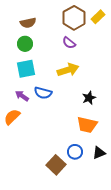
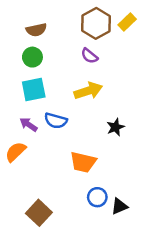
orange trapezoid: (87, 125) -> (83, 162), moved
black triangle: (99, 153) -> (119, 206), moved
brown square: (56, 165) -> (39, 213), moved

